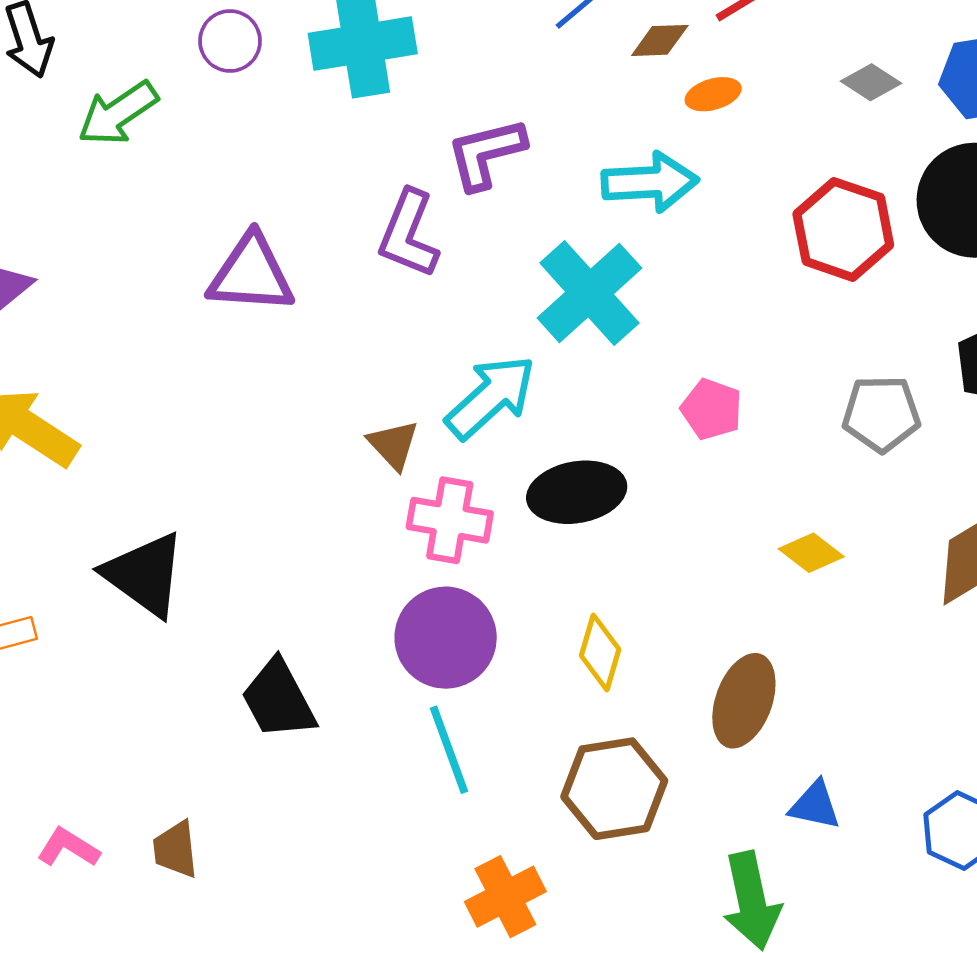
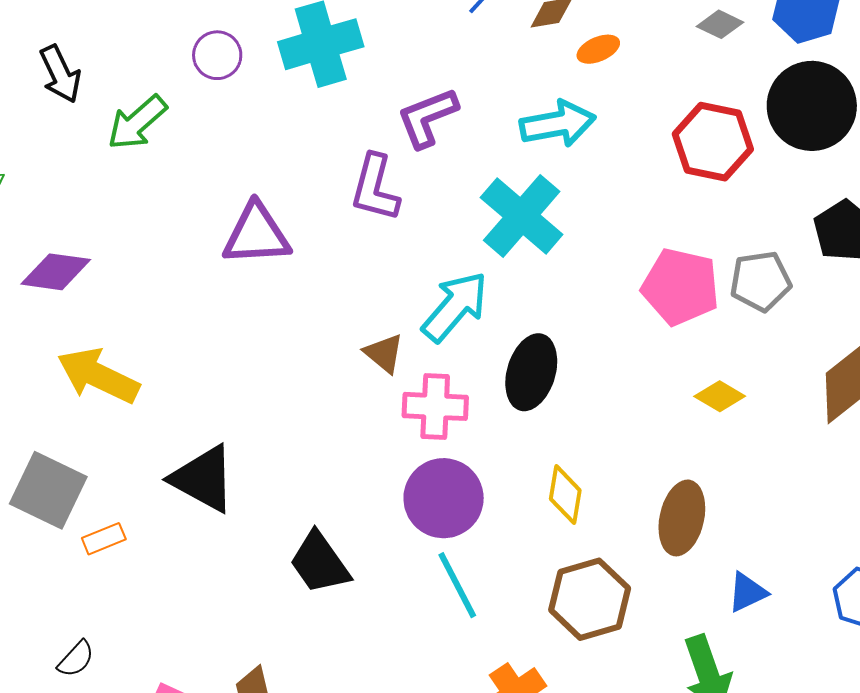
pink pentagon: (712, 409) -> (680, 287), moved, size x1.6
black ellipse: (577, 492) -> (531, 372), turned -56
blue triangle: (815, 805) -> (747, 592), turned -30

